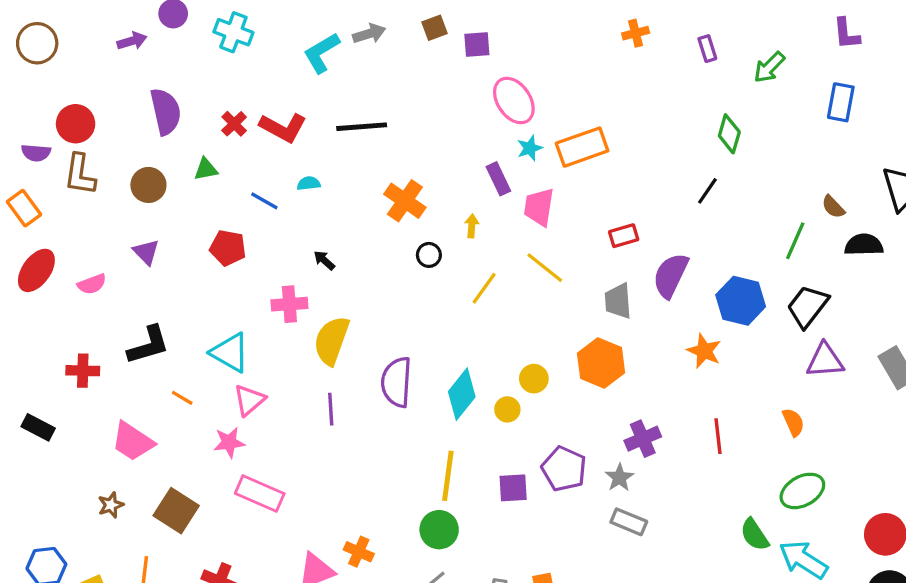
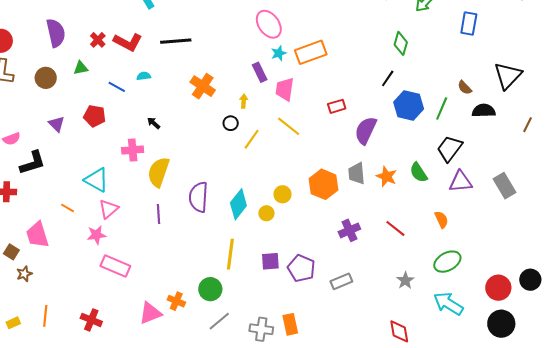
purple triangle: (146, 252) -> (57, 124), moved
black circle: (429, 255) -> (231, 123), moved
gray trapezoid: (618, 301) -> (357, 173), moved
blue hexagon: (741, 301) -> (409, 105), moved
black L-shape: (148, 345) -> (33, 163), moved
red line: (718, 436) -> (395, 228), turned -45
pink trapezoid: (133, 441) -> (37, 235), turned 40
purple pentagon: (564, 469) -> (301, 268), moved
gray star: (619, 478) -> (405, 280), moved
brown square: (176, 511) -> (11, 252), moved, size x0.6
gray rectangle: (629, 522) -> (341, 281), turned -45
green circle: (439, 530) -> (210, 289), moved
green semicircle: (755, 535) -> (419, 173), moved

